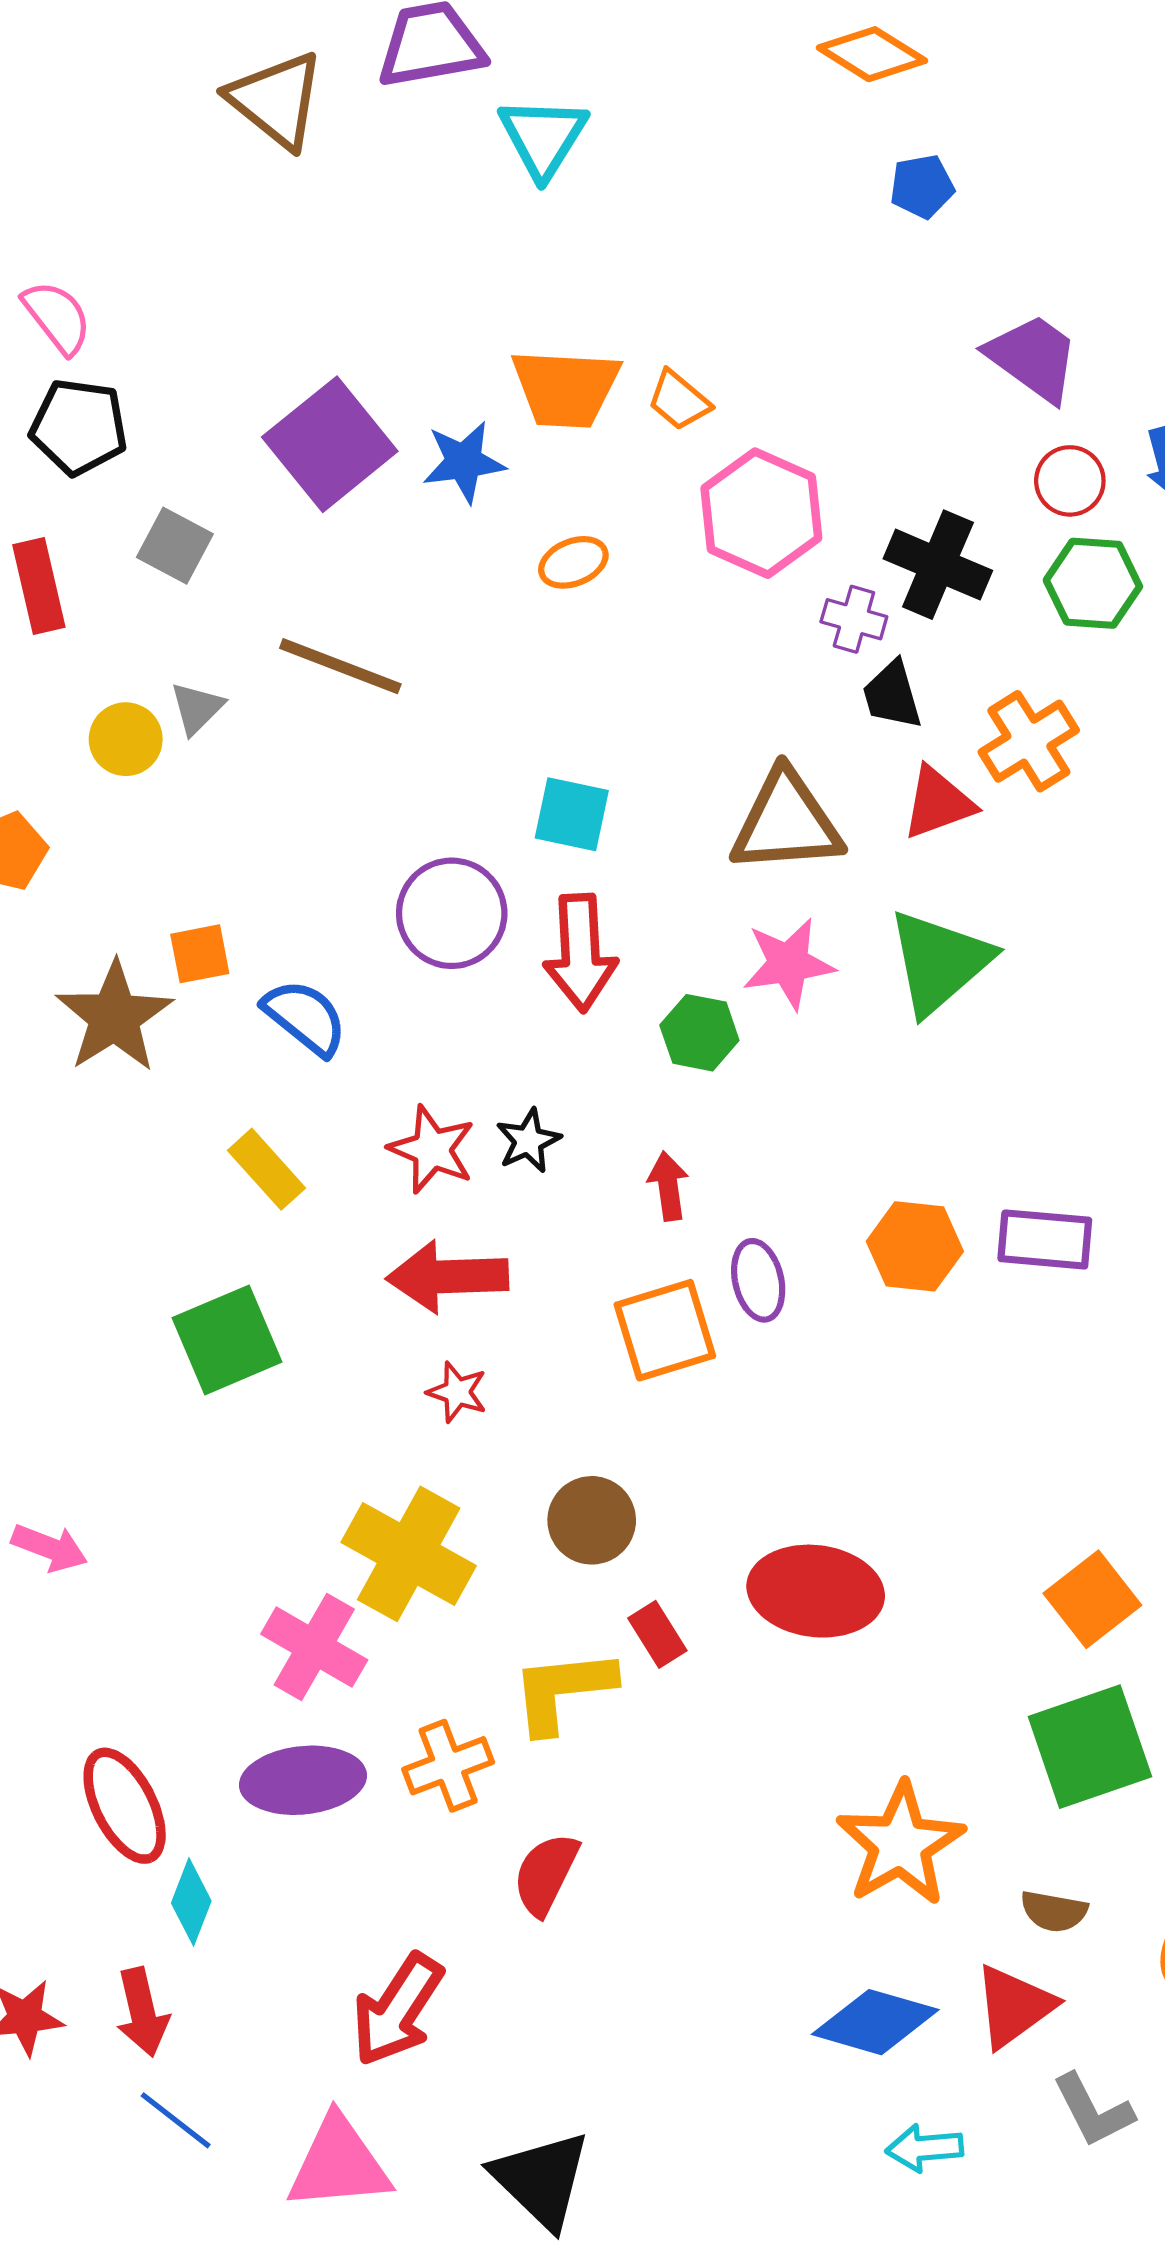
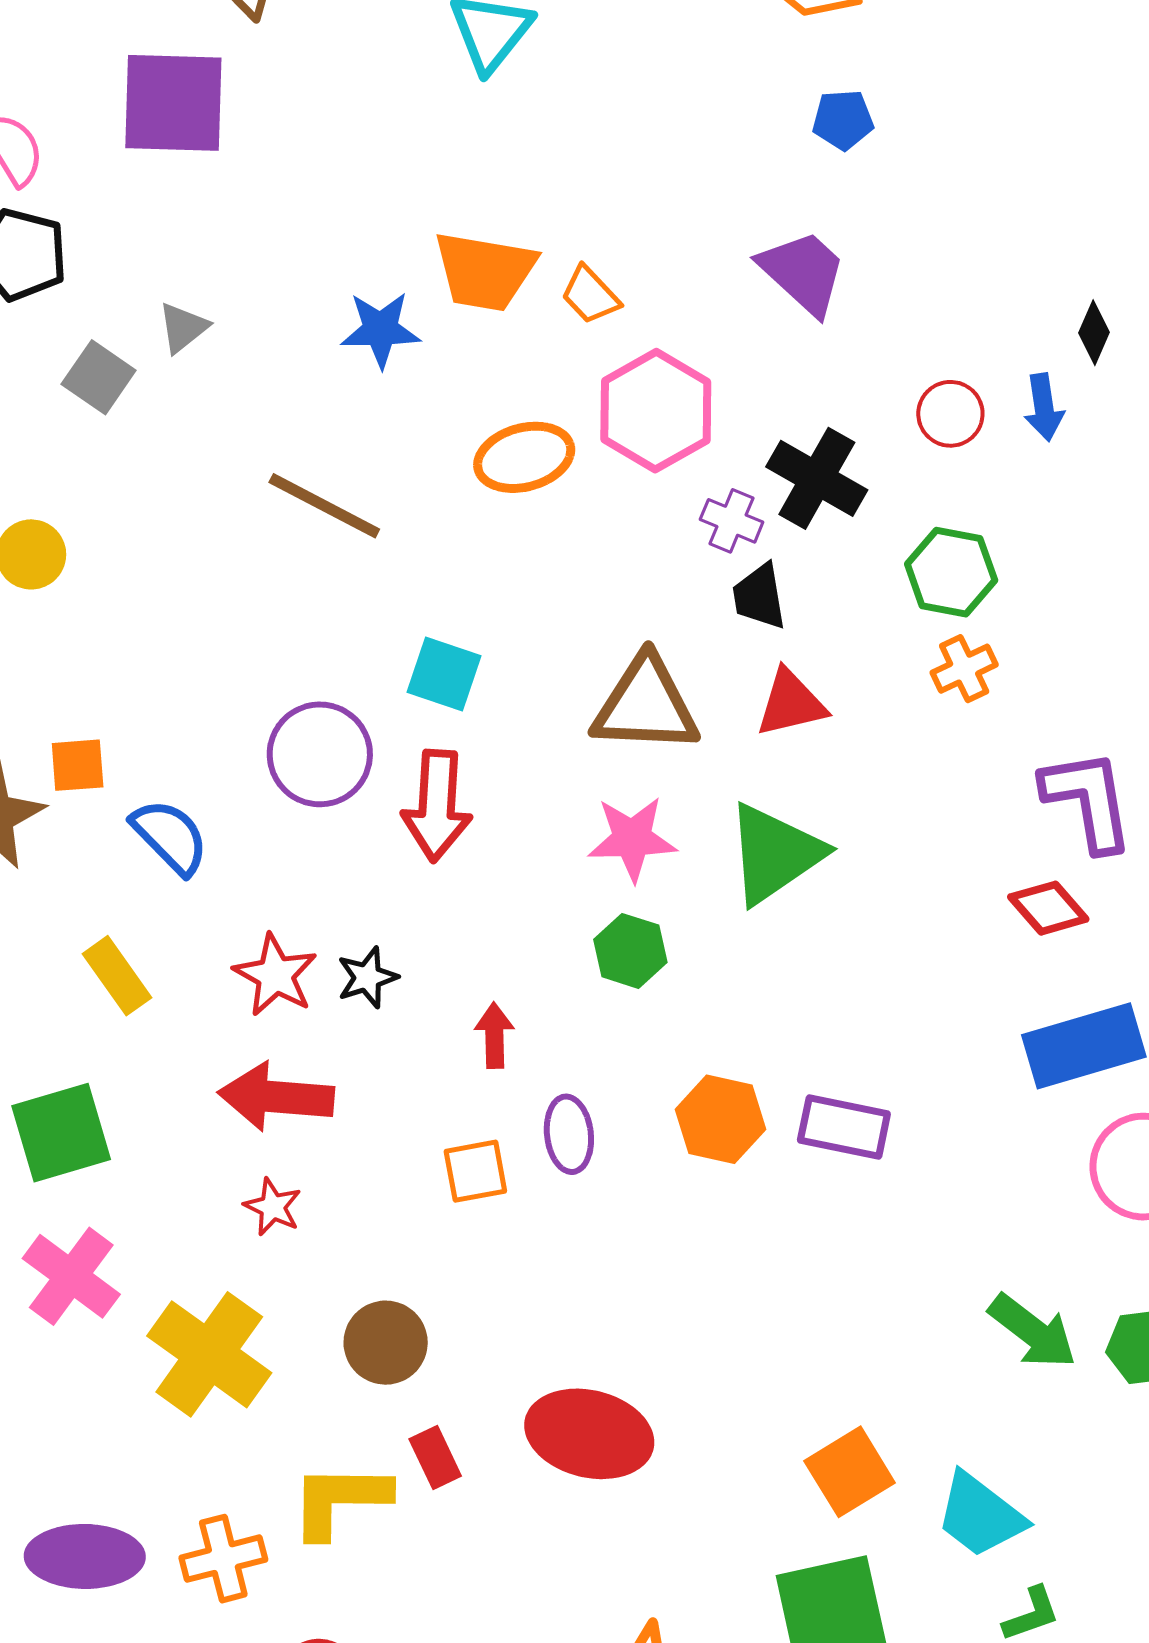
purple trapezoid: (1033, 358) -> (803, 272), moved
purple square: (330, 444) -> (173, 103), moved, turned 34
orange ellipse: (573, 562) -> (524, 457), moved, size x1.5
green hexagon: (1093, 583) -> (951, 572), moved
brown line: (340, 666) -> (324, 506), moved
gray triangle: (197, 708) -> (183, 328), moved
orange cross: (1029, 741) -> (964, 669), moved, size x0.7
green hexagon: (699, 1033) -> (630, 951), moved
orange square: (665, 1330) -> (475, 1171), size x0.7
pink cross: (314, 1647) -> (71, 1276), moved

